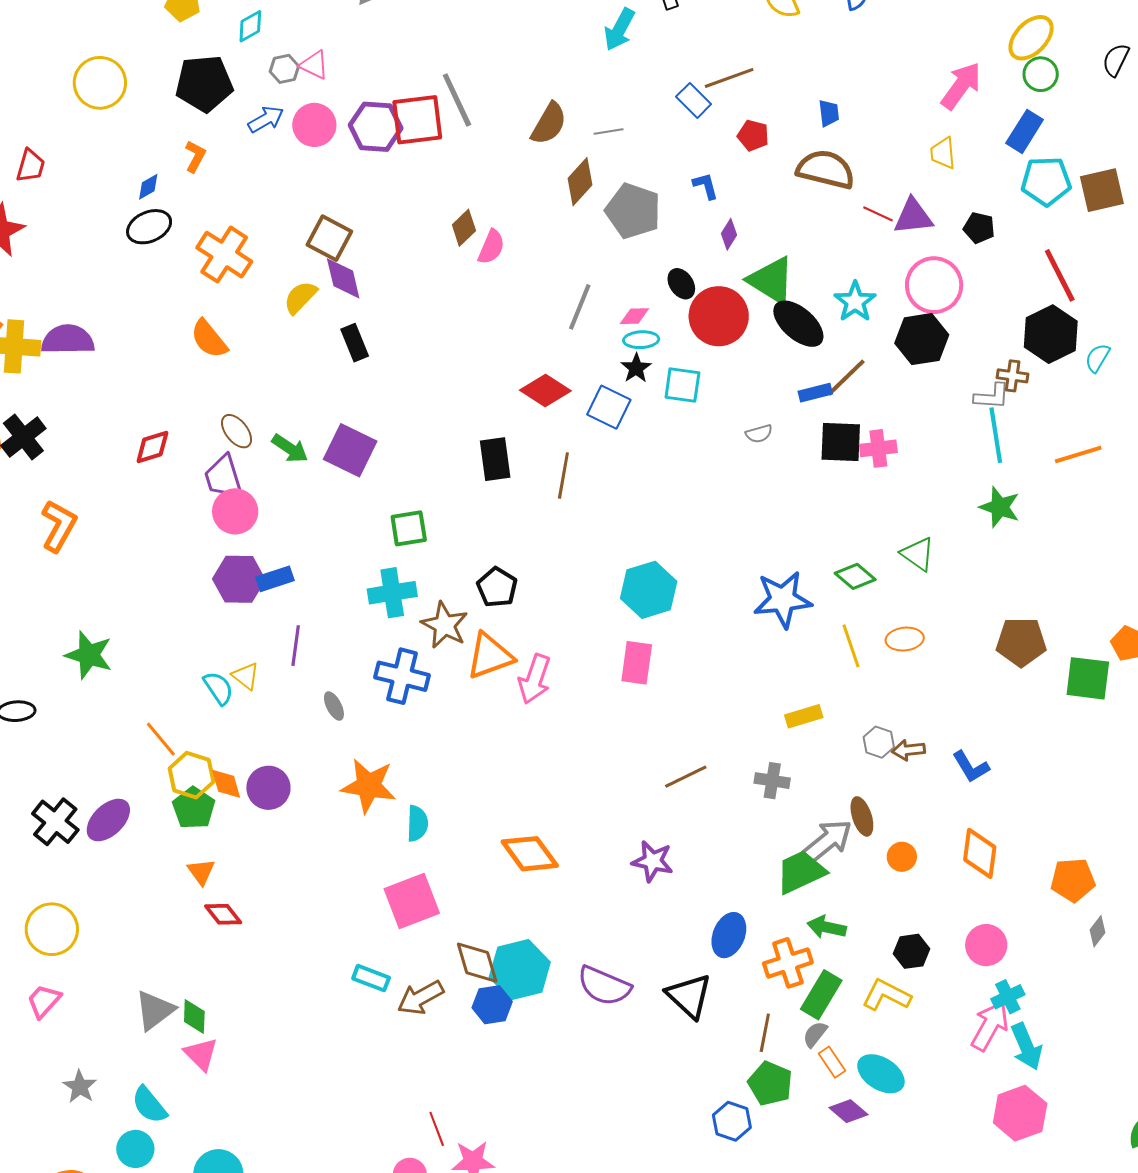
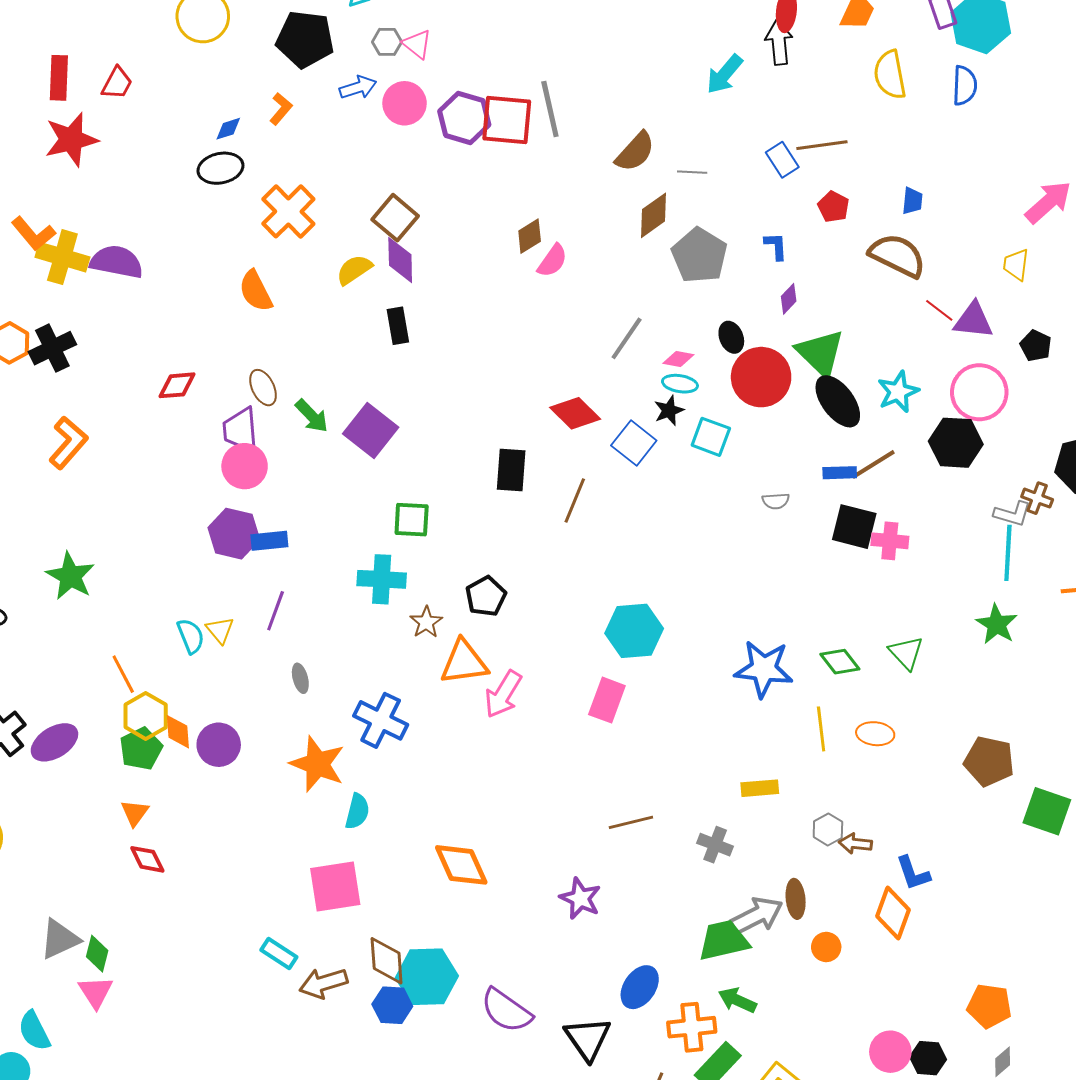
brown star: (445, 625) -> (426, 622), size x0.7
blue cross: (402, 676) -> (381, 720), moved
orange diamond: (980, 853) -> (893, 913), moved
black hexagon: (911, 951) -> (928, 1058), moved

